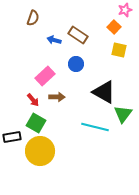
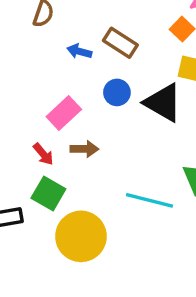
black triangle: (104, 92) -> (163, 103), moved
yellow circle: (40, 151) -> (81, 236), moved

